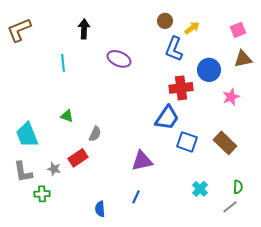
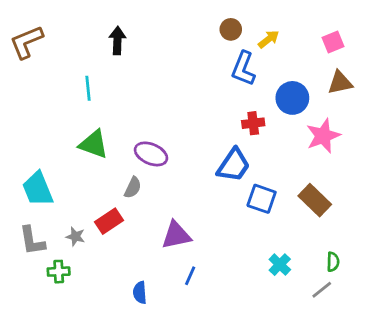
purple ellipse: (119, 59) -> (151, 154), moved
red cross: (181, 88) -> (253, 123), size x0.7
pink star: (231, 97) -> (323, 136), size x1.4
green triangle: (67, 116) -> (94, 144), moved, size x1.6
purple triangle: (142, 161) -> (176, 235), moved

